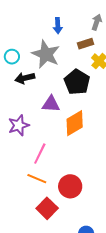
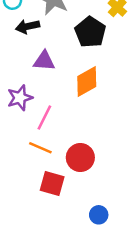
purple triangle: (51, 104) -> (44, 61), moved
purple star: (19, 125) -> (20, 98), moved
red square: (47, 208) -> (52, 184), turned -30

